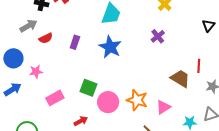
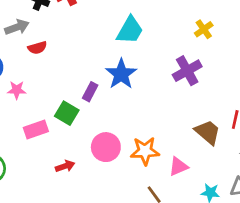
purple cross: (158, 36) -> (187, 71), size x1.5
purple rectangle: (75, 42) -> (90, 92), moved
green square: (89, 88) -> (67, 113), moved
orange star: (137, 100) -> (145, 151), turned -30

